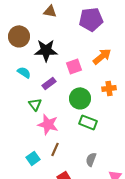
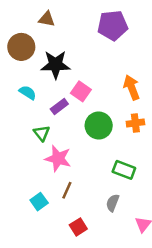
brown triangle: (50, 11) -> (47, 19), moved
orange arrow: (102, 56) -> (132, 87), moved, turned -72
pink square: (74, 66) -> (81, 91), moved, turned -35
orange cross: (109, 88) -> (135, 123), moved
green rectangle: (88, 122) -> (124, 170), moved

